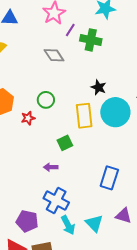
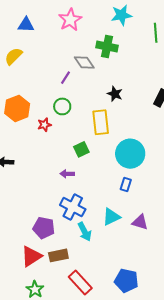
purple line: (70, 30) -> (66, 78), moved
gray diamond: (54, 55) -> (84, 62), moved
cyan circle: (115, 112) -> (130, 154), moved
blue rectangle: (109, 178) -> (126, 184), size x0.6
cyan triangle: (94, 223) -> (111, 217), moved, turned 48

